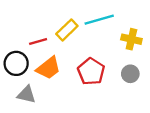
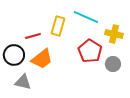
cyan line: (99, 20) -> (86, 17), turned 40
yellow rectangle: (67, 30) -> (58, 26), turned -30
red pentagon: (91, 71) -> (90, 51), moved

